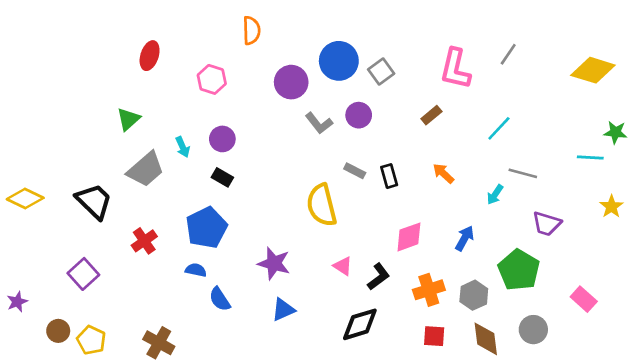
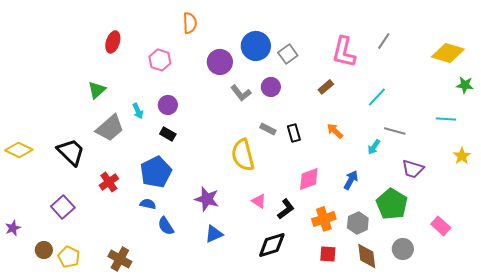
green star: (615, 132) -> (465, 85), moved

